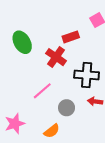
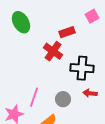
green ellipse: (22, 42) -> (21, 22), moved
pink line: (42, 91) -> (34, 97), moved, turned -30

